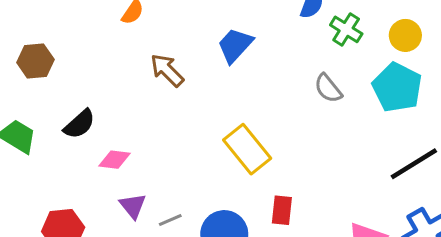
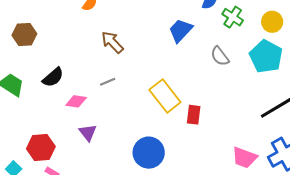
blue trapezoid: (235, 45) -> (181, 30), moved
red rectangle: (282, 210) -> (194, 115), moved
gray line: (170, 220) -> (108, 82), moved

